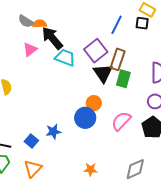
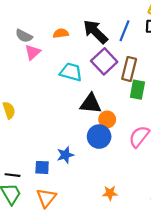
orange semicircle: (40, 24) -> (61, 33), moved
black arrow: (52, 38) -> (95, 32), moved
pink triangle: (30, 49) -> (33, 52), moved
black triangle: (103, 73) -> (91, 104), moved, turned -45
blue square: (31, 141) -> (42, 167), turned -32

